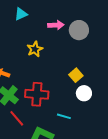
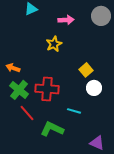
gray circle: (79, 30) -> (101, 16), moved
yellow star: (35, 49) -> (54, 44), moved

